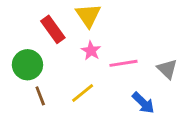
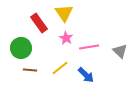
brown line: (40, 96) -> (30, 70), turned -64
blue arrow: (143, 103) -> (86, 75), moved

